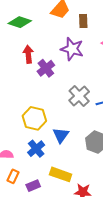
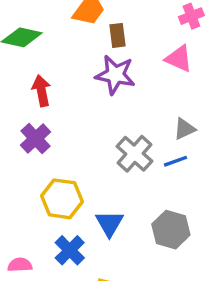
brown rectangle: (83, 21) -> (118, 35), moved
purple cross: (46, 68) -> (36, 139), moved

